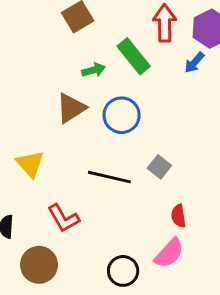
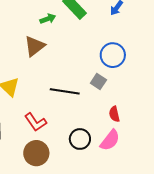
blue circle: (122, 115) -> (113, 55), moved
brown circle: (39, 265) -> (36, 153), moved
black circle: (123, 271) -> (80, 139), moved

